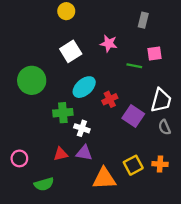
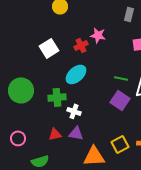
white square: (71, 51) -> (49, 48), moved
green line: (134, 66) -> (121, 78), moved
green circle: (32, 80) -> (21, 90), moved
red cross: (110, 99) -> (81, 45), moved

